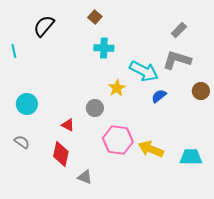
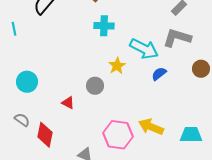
pink hexagon: (118, 140) -> (118, 135), moved
red diamond: (61, 154) -> (45, 135), moved

